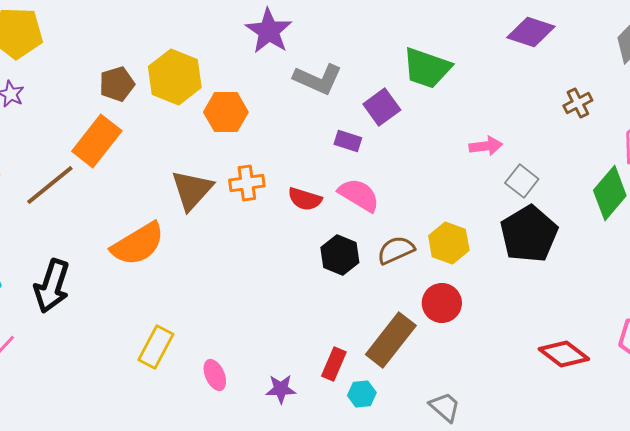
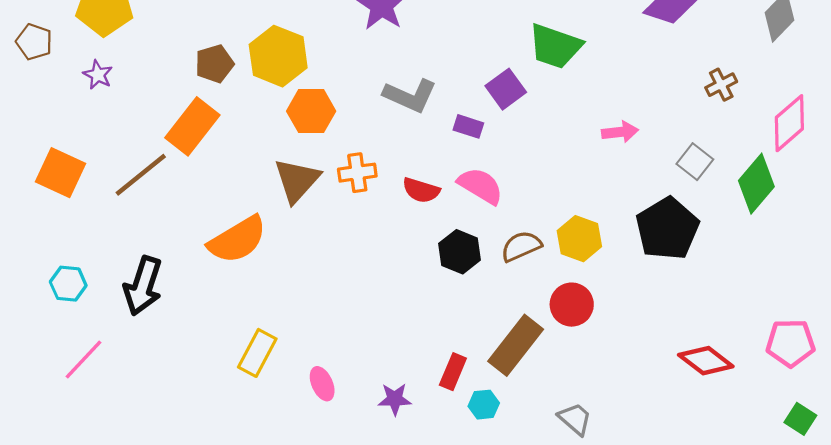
gray L-shape: (318, 79) -> (410, 96), moved
orange hexagon: (226, 112) -> (311, 111), moved
gray square: (522, 181) -> (695, 162), moved

